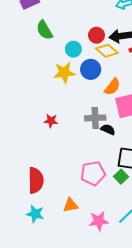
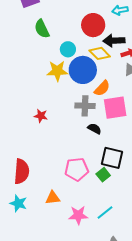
red circle: (96, 35) -> (93, 25), moved, size x1.5
blue circle: (91, 69) -> (83, 70), size x1.4
gray cross: (95, 118) -> (85, 106), moved

